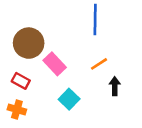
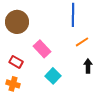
brown circle: (29, 43) -> (17, 22), moved
orange line: (99, 64) -> (82, 42), moved

